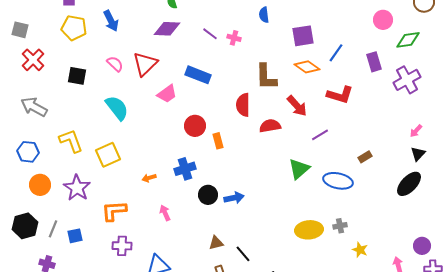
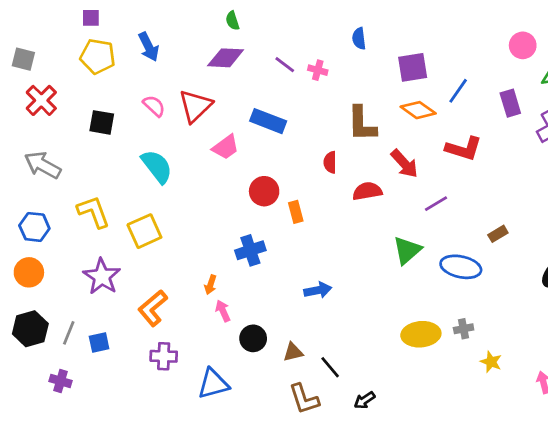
red semicircle: (243, 105) -> (330, 162), size x0.7
orange arrow: (149, 178) -> (210, 285), moved, turned -56
orange circle: (40, 185) -> (29, 272), moved
black circle: (208, 195) -> (253, 338), moved
orange L-shape: (114, 211) -> (153, 308), turned -36

